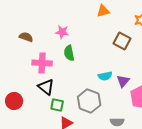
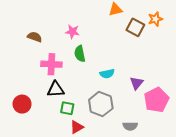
brown square: (122, 41) -> (135, 27), moved
cyan semicircle: (105, 76) -> (107, 74), moved
black triangle: (46, 87) -> (56, 89), turned -42

